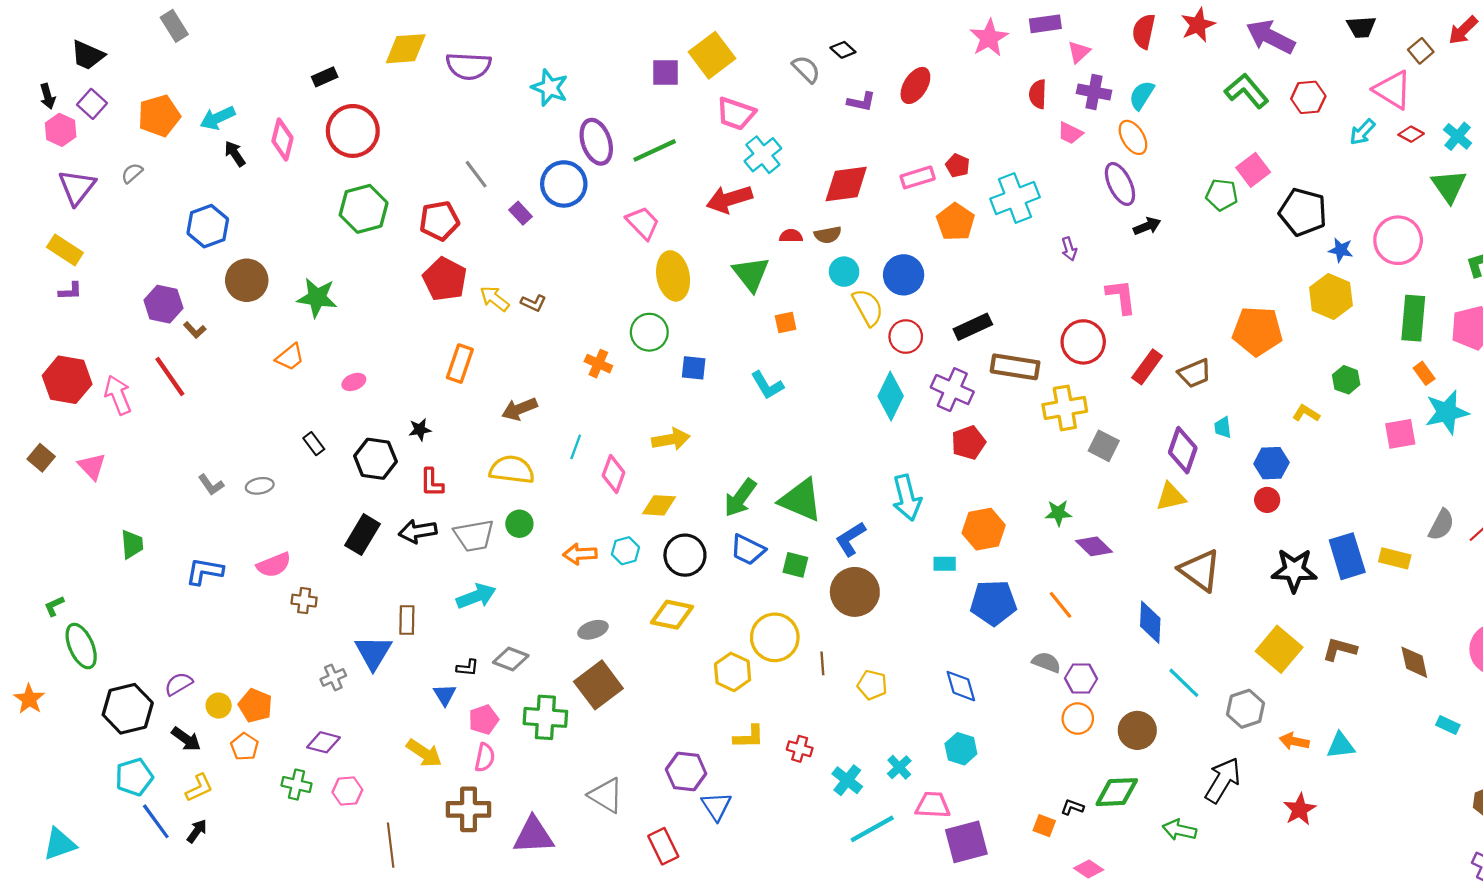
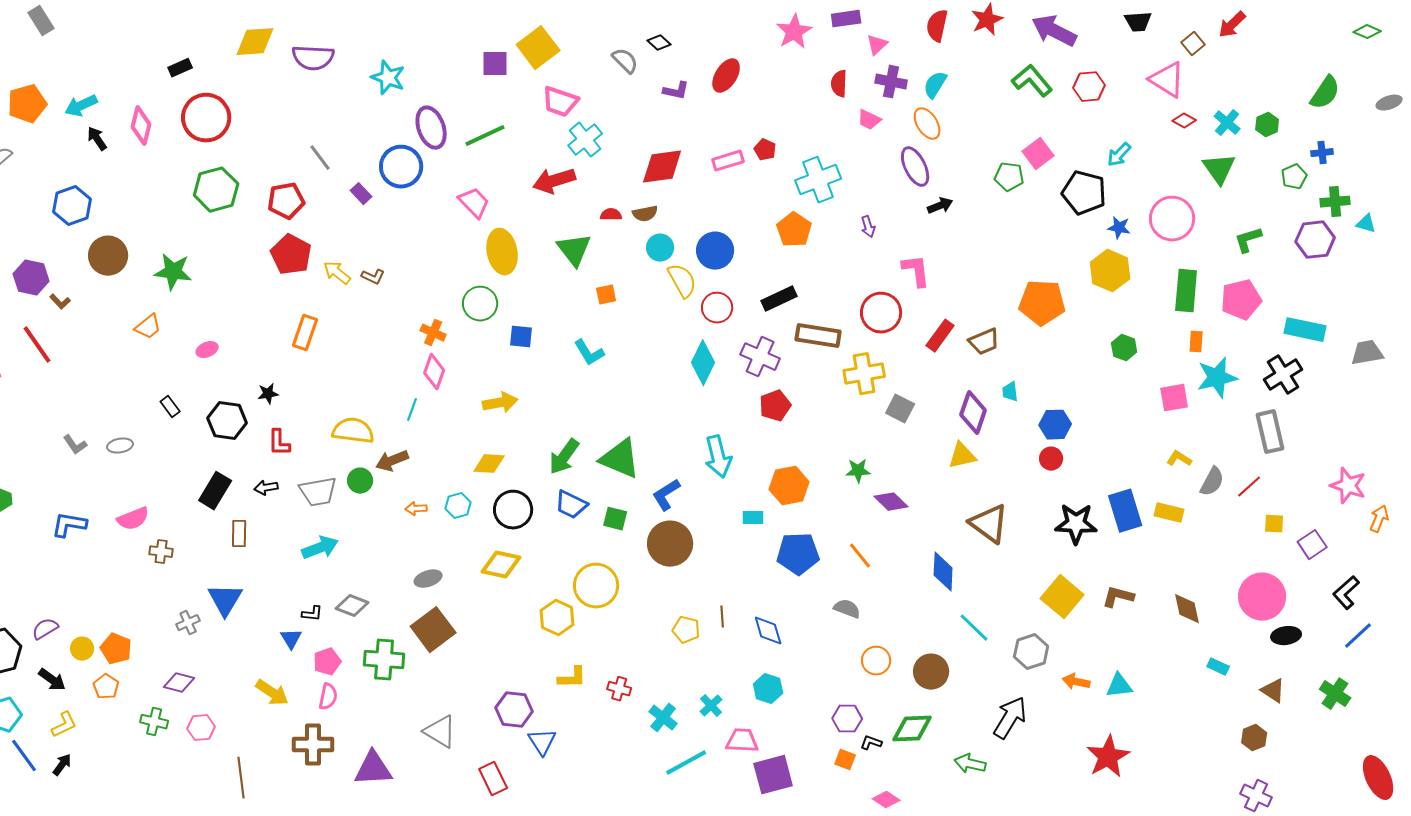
cyan arrow: (1362, 132) -> (1119, 155), moved
orange pentagon: (955, 222) -> (794, 230), moved
orange rectangle: (1424, 373) -> (1196, 342), turned 40
brown arrow: (519, 409) -> (392, 461), moved
yellow L-shape: (1306, 413) -> (1179, 459), moved
pink diamond: (614, 474) -> (434, 372), moved
black arrow: (418, 531) -> (266, 488), size x0.7
orange arrow: (580, 554) -> (416, 509), size x0.7
brown rectangle: (407, 620) -> (239, 534), moved
brown line: (822, 663) -> (722, 617), moved
purple hexagon: (1081, 678) -> (847, 719), moved
red star: (1300, 809) -> (1108, 757), moved, size x1.4

